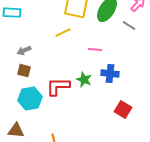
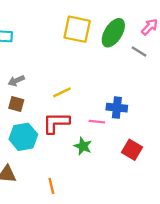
yellow line: (63, 33) -> (62, 92), moved
pink line: (95, 50) -> (97, 122), moved
green star: (84, 80) -> (83, 146), moved

